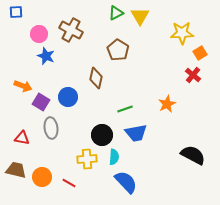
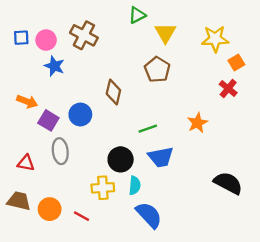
blue square: (16, 12) -> (21, 38), moved
yellow triangle: (140, 16) -> (165, 33), moved
brown pentagon: (118, 50) -> (157, 70), moved

